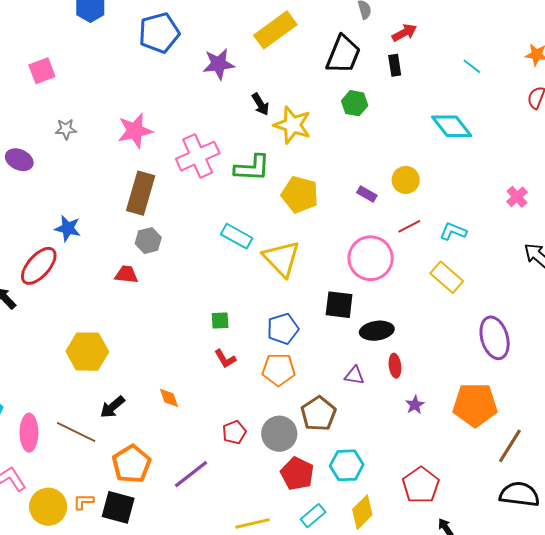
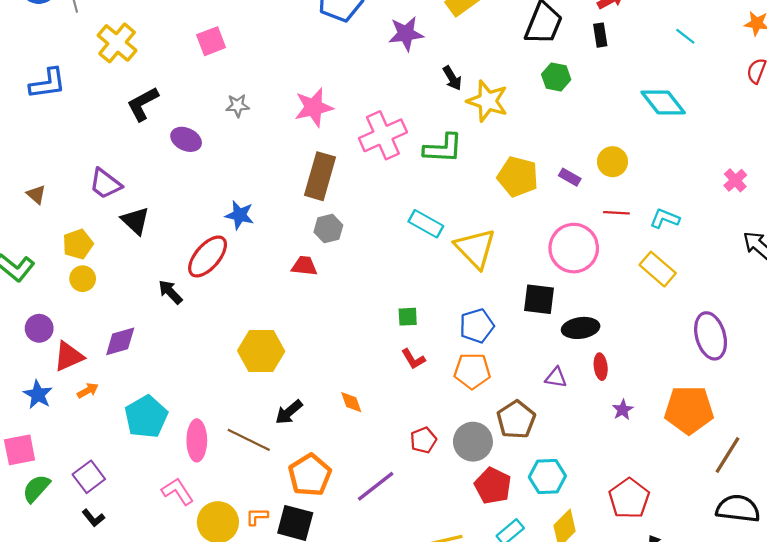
yellow pentagon: (300, 194) -> (518, 177), moved
red line: (409, 226) -> (616, 213), turned 30

